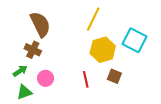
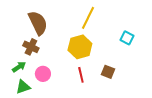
cyan square: (134, 40) -> (127, 38), size x0.6
yellow hexagon: (103, 50) -> (80, 47), moved

